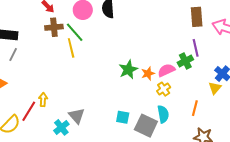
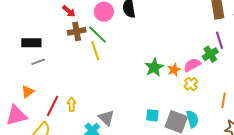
gray line: (13, 54) -> (38, 62), turned 48
red line: (29, 111) -> (53, 106), moved
cyan semicircle: (163, 114) -> (192, 119), moved

